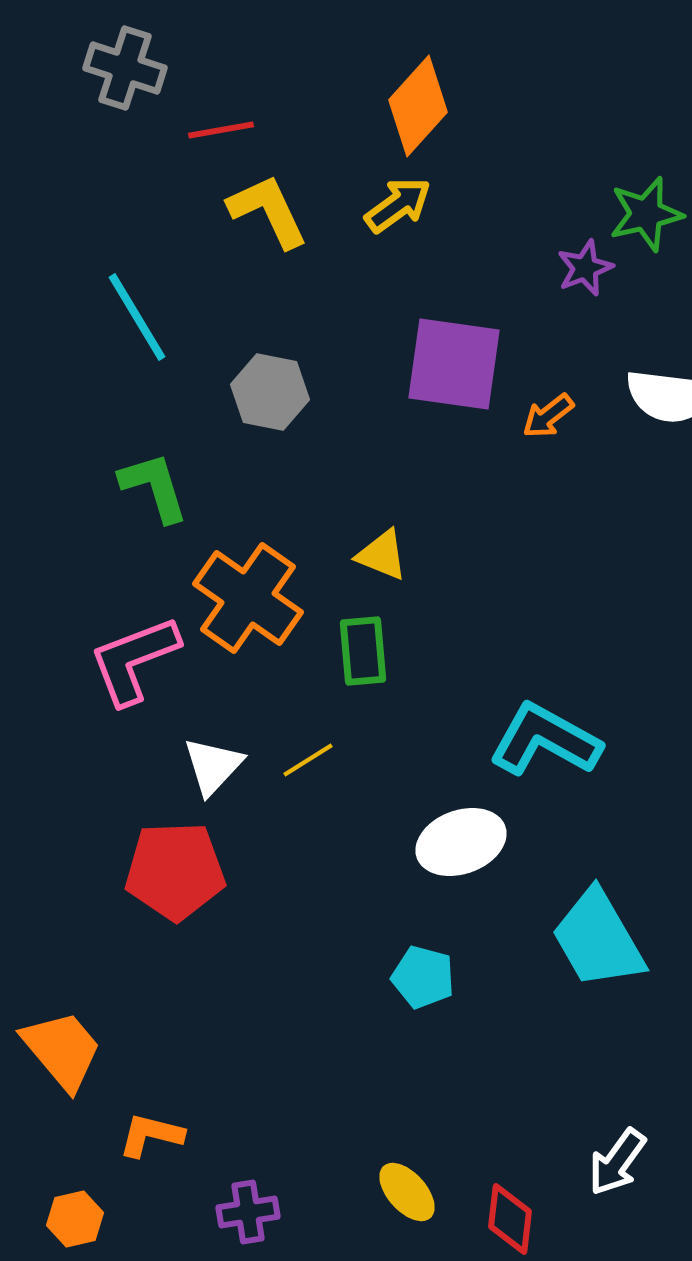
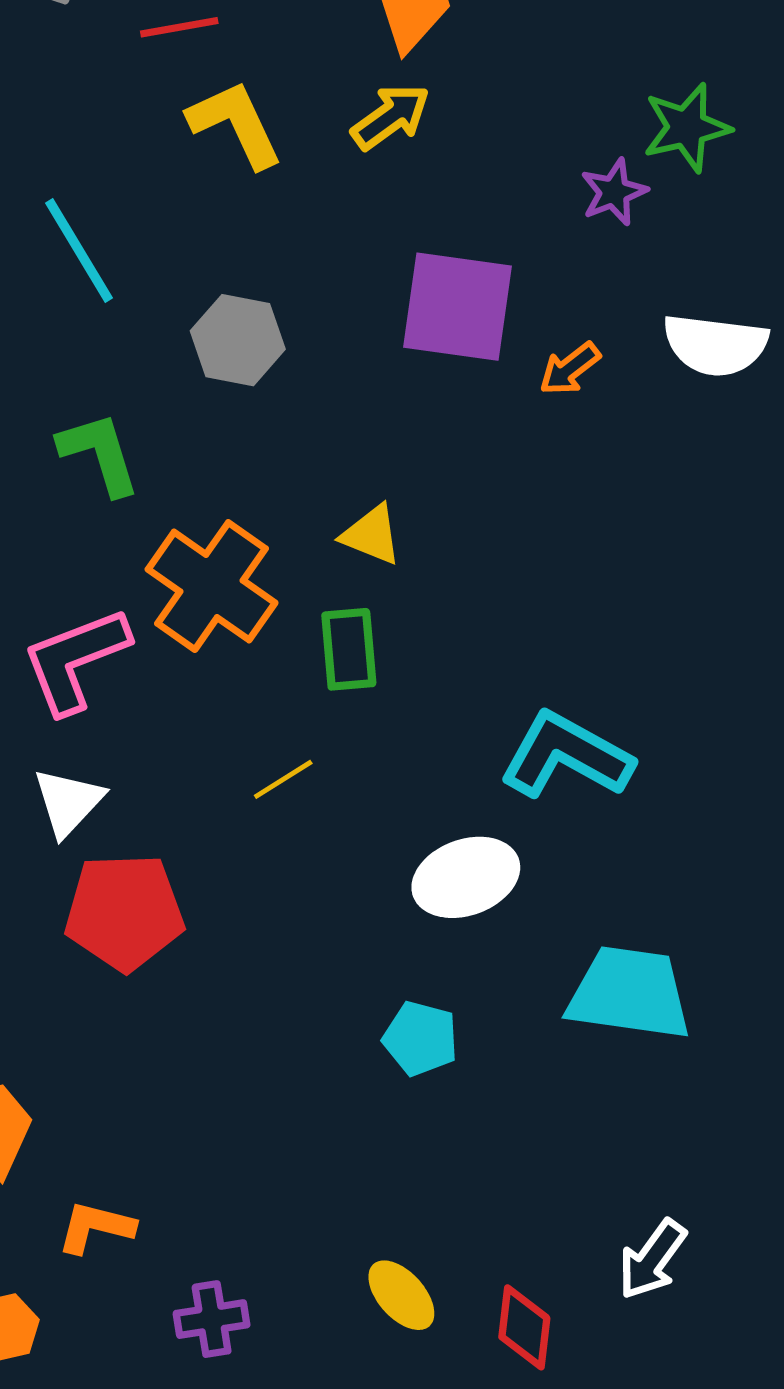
white triangle: (213, 766) -> (68, 802), moved
cyan trapezoid: (598, 939) -> (629, 993), turned 128

